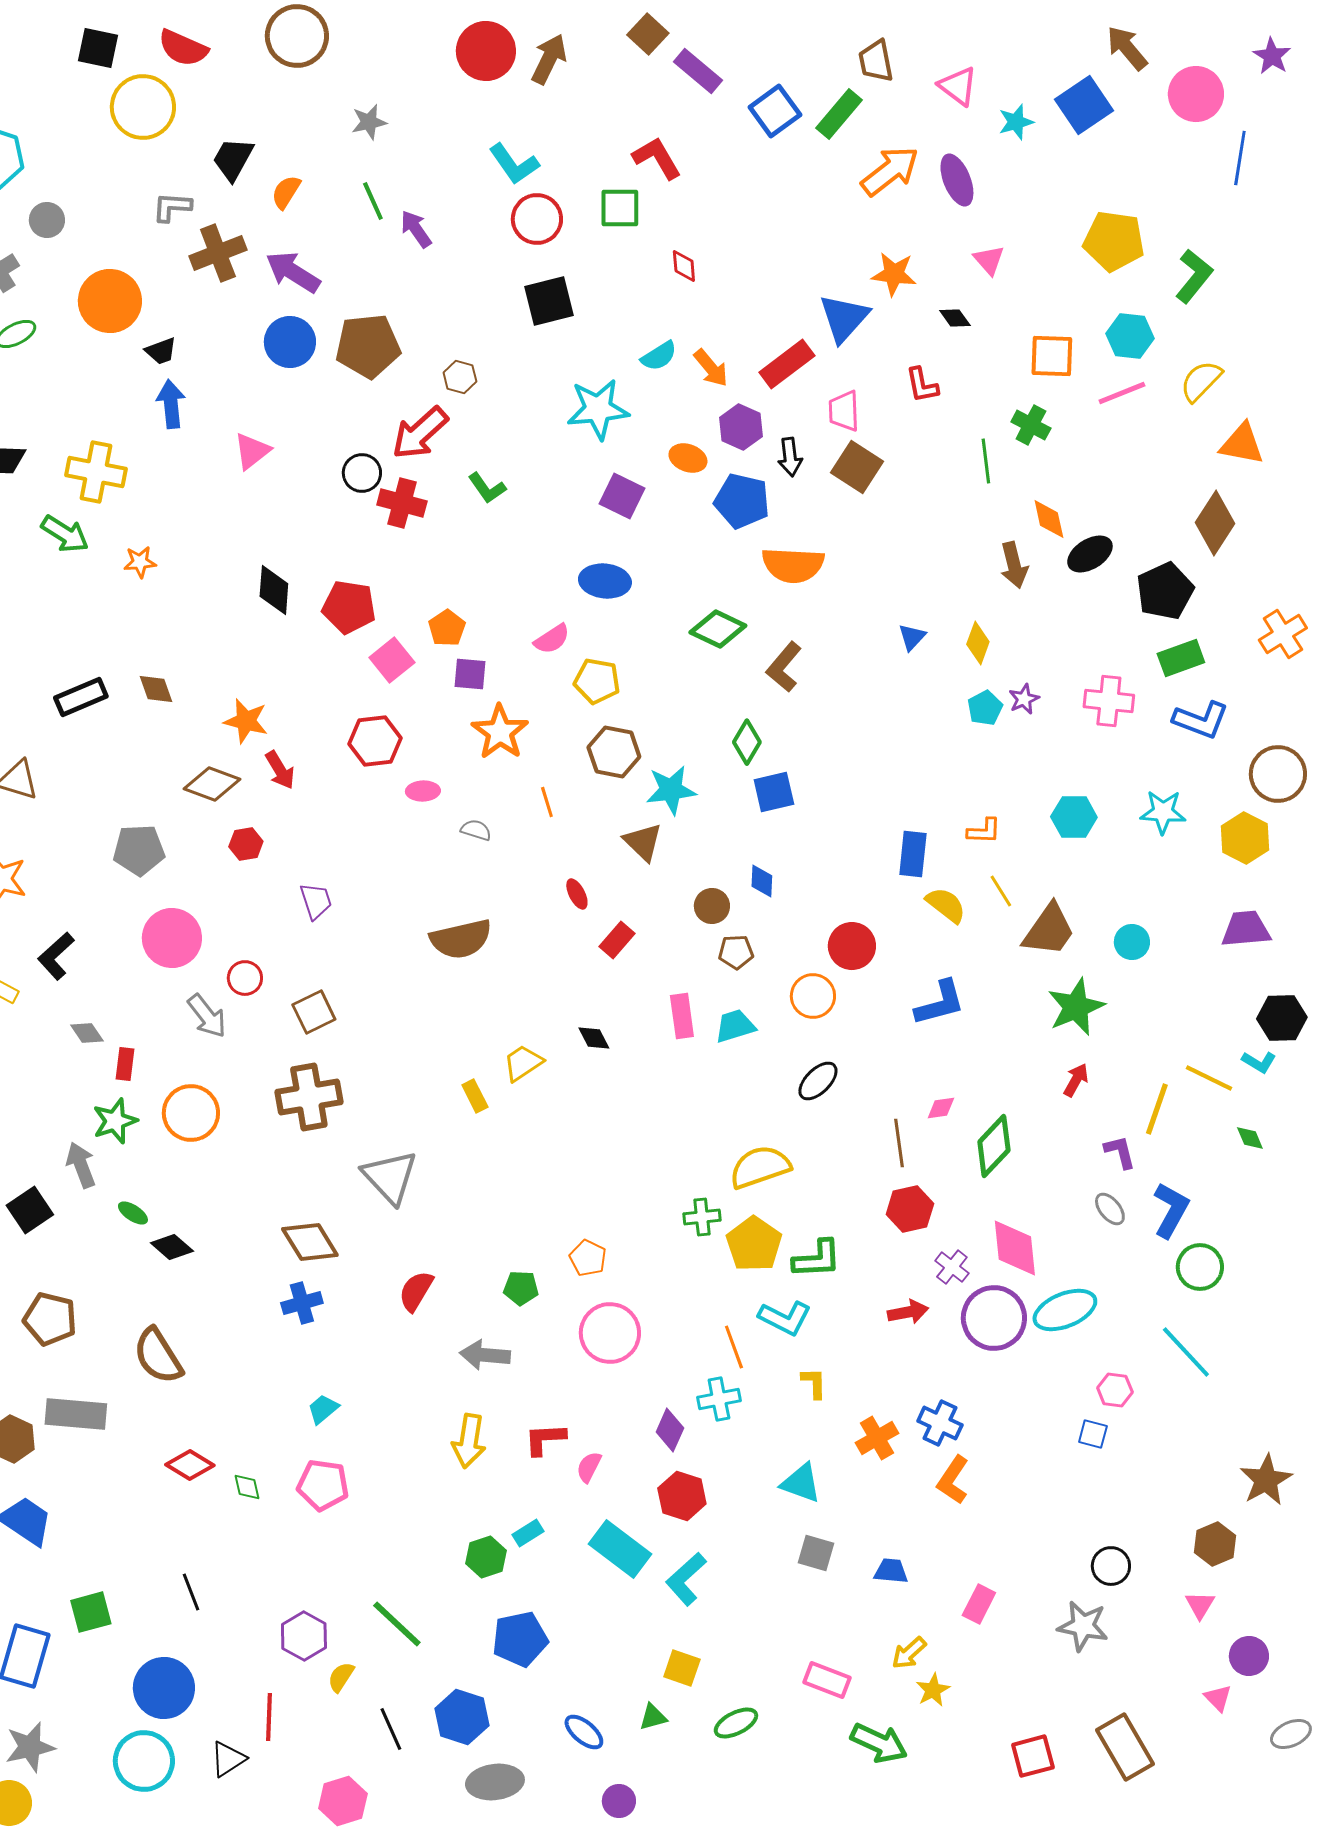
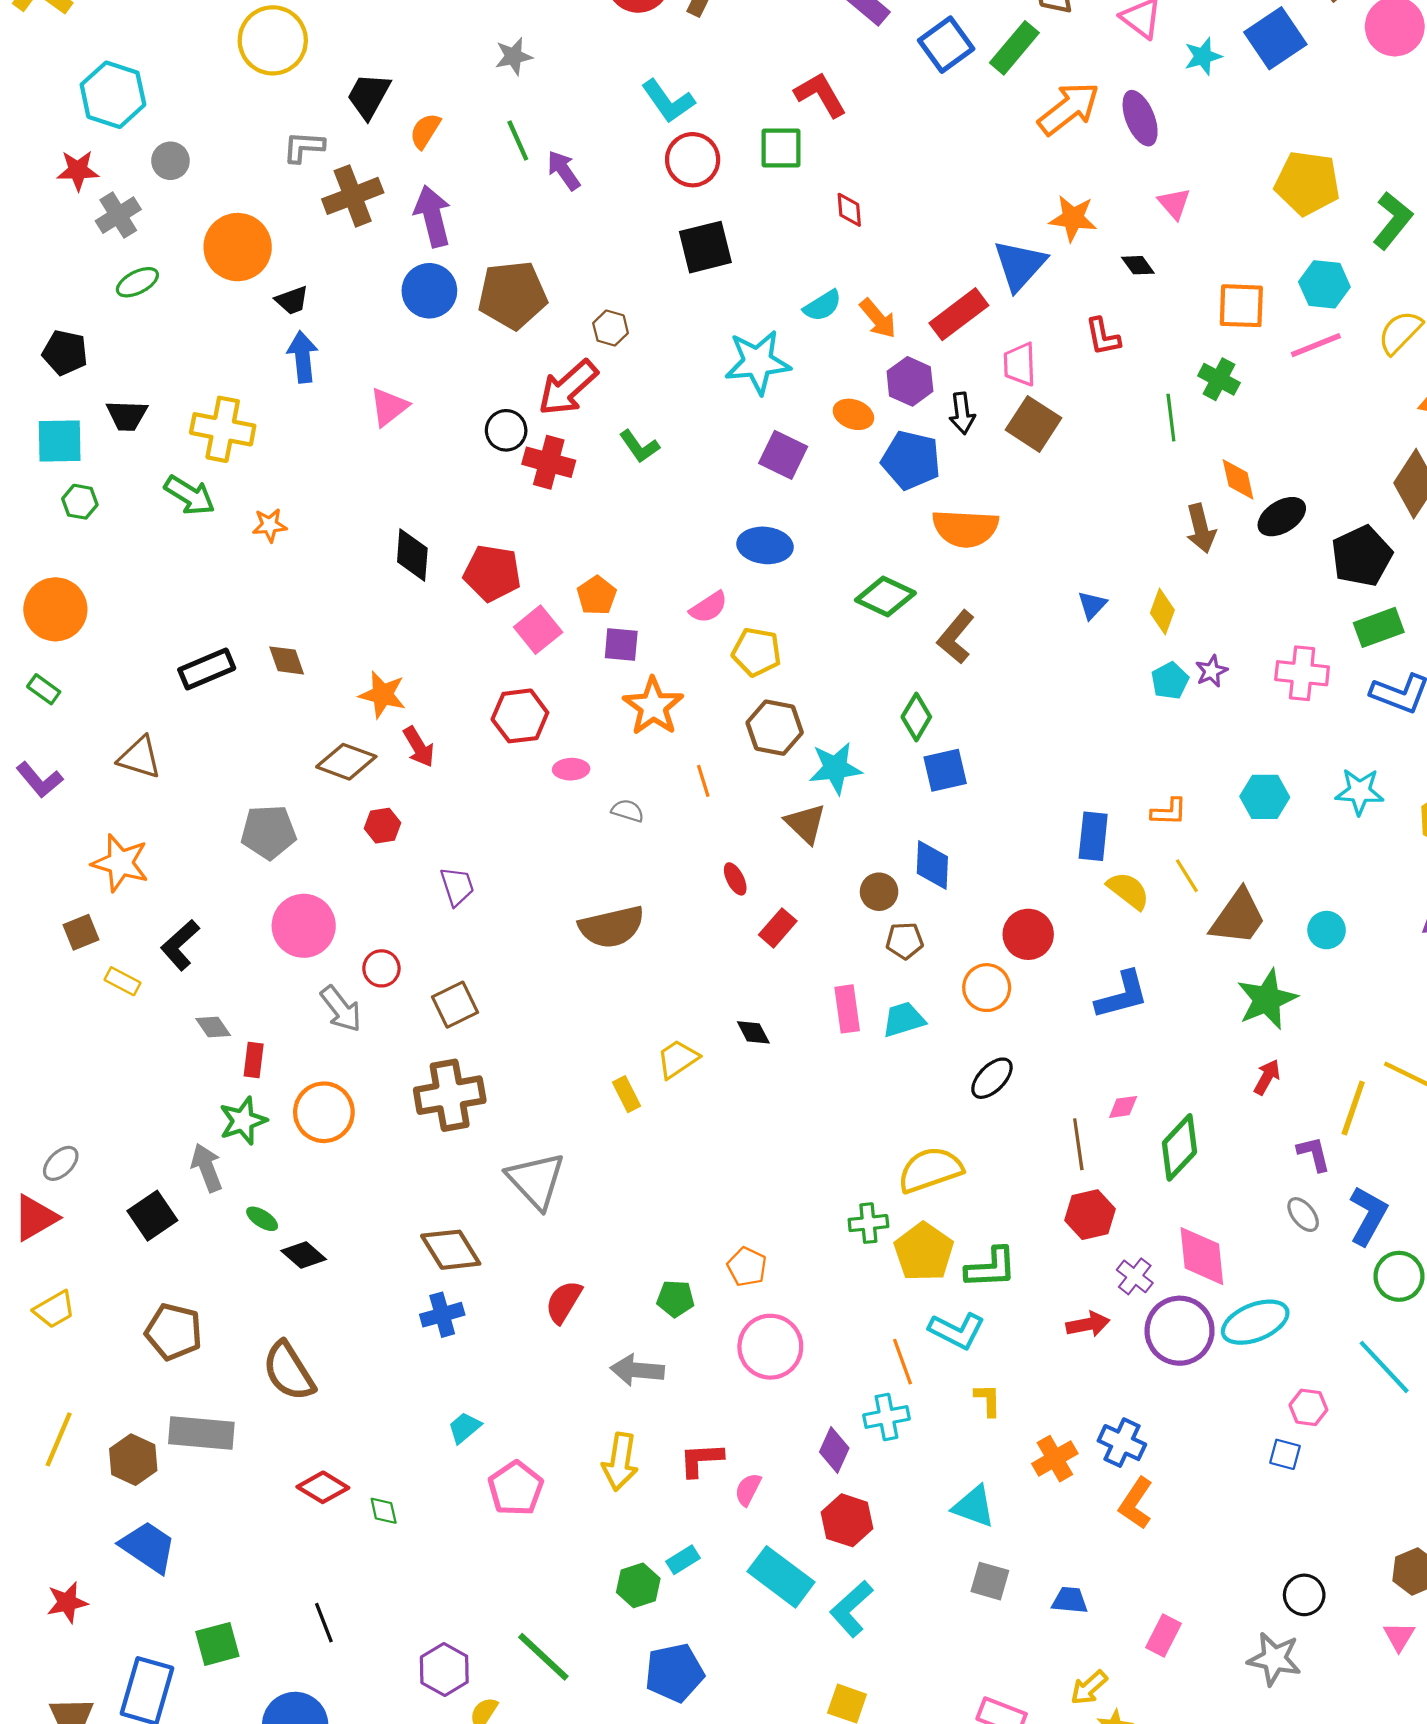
purple arrow: (293, 272) -> (433, 216), turned 44
blue diamond: (762, 881) -> (932, 865), size x1.4
pink pentagon: (323, 1485) -> (516, 1488), moved, turned 30

